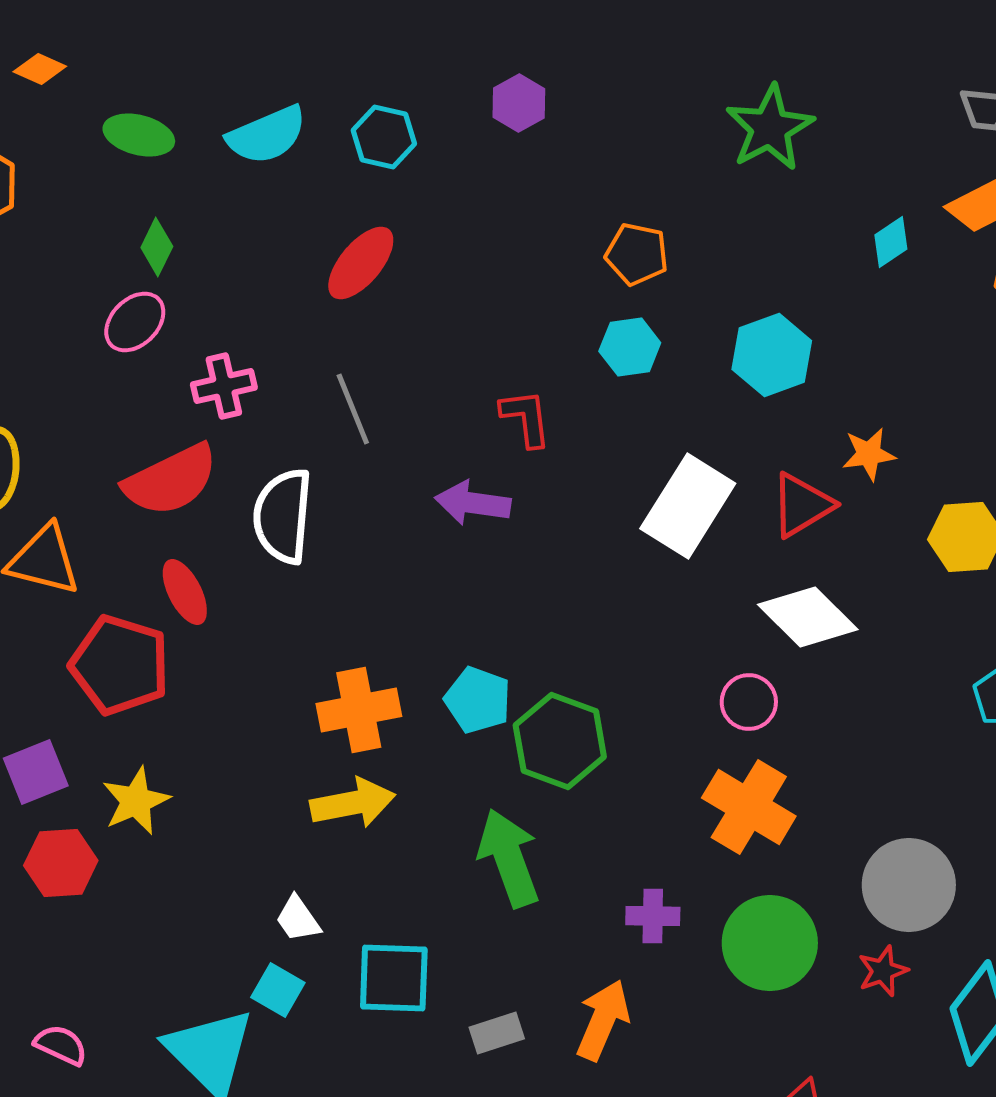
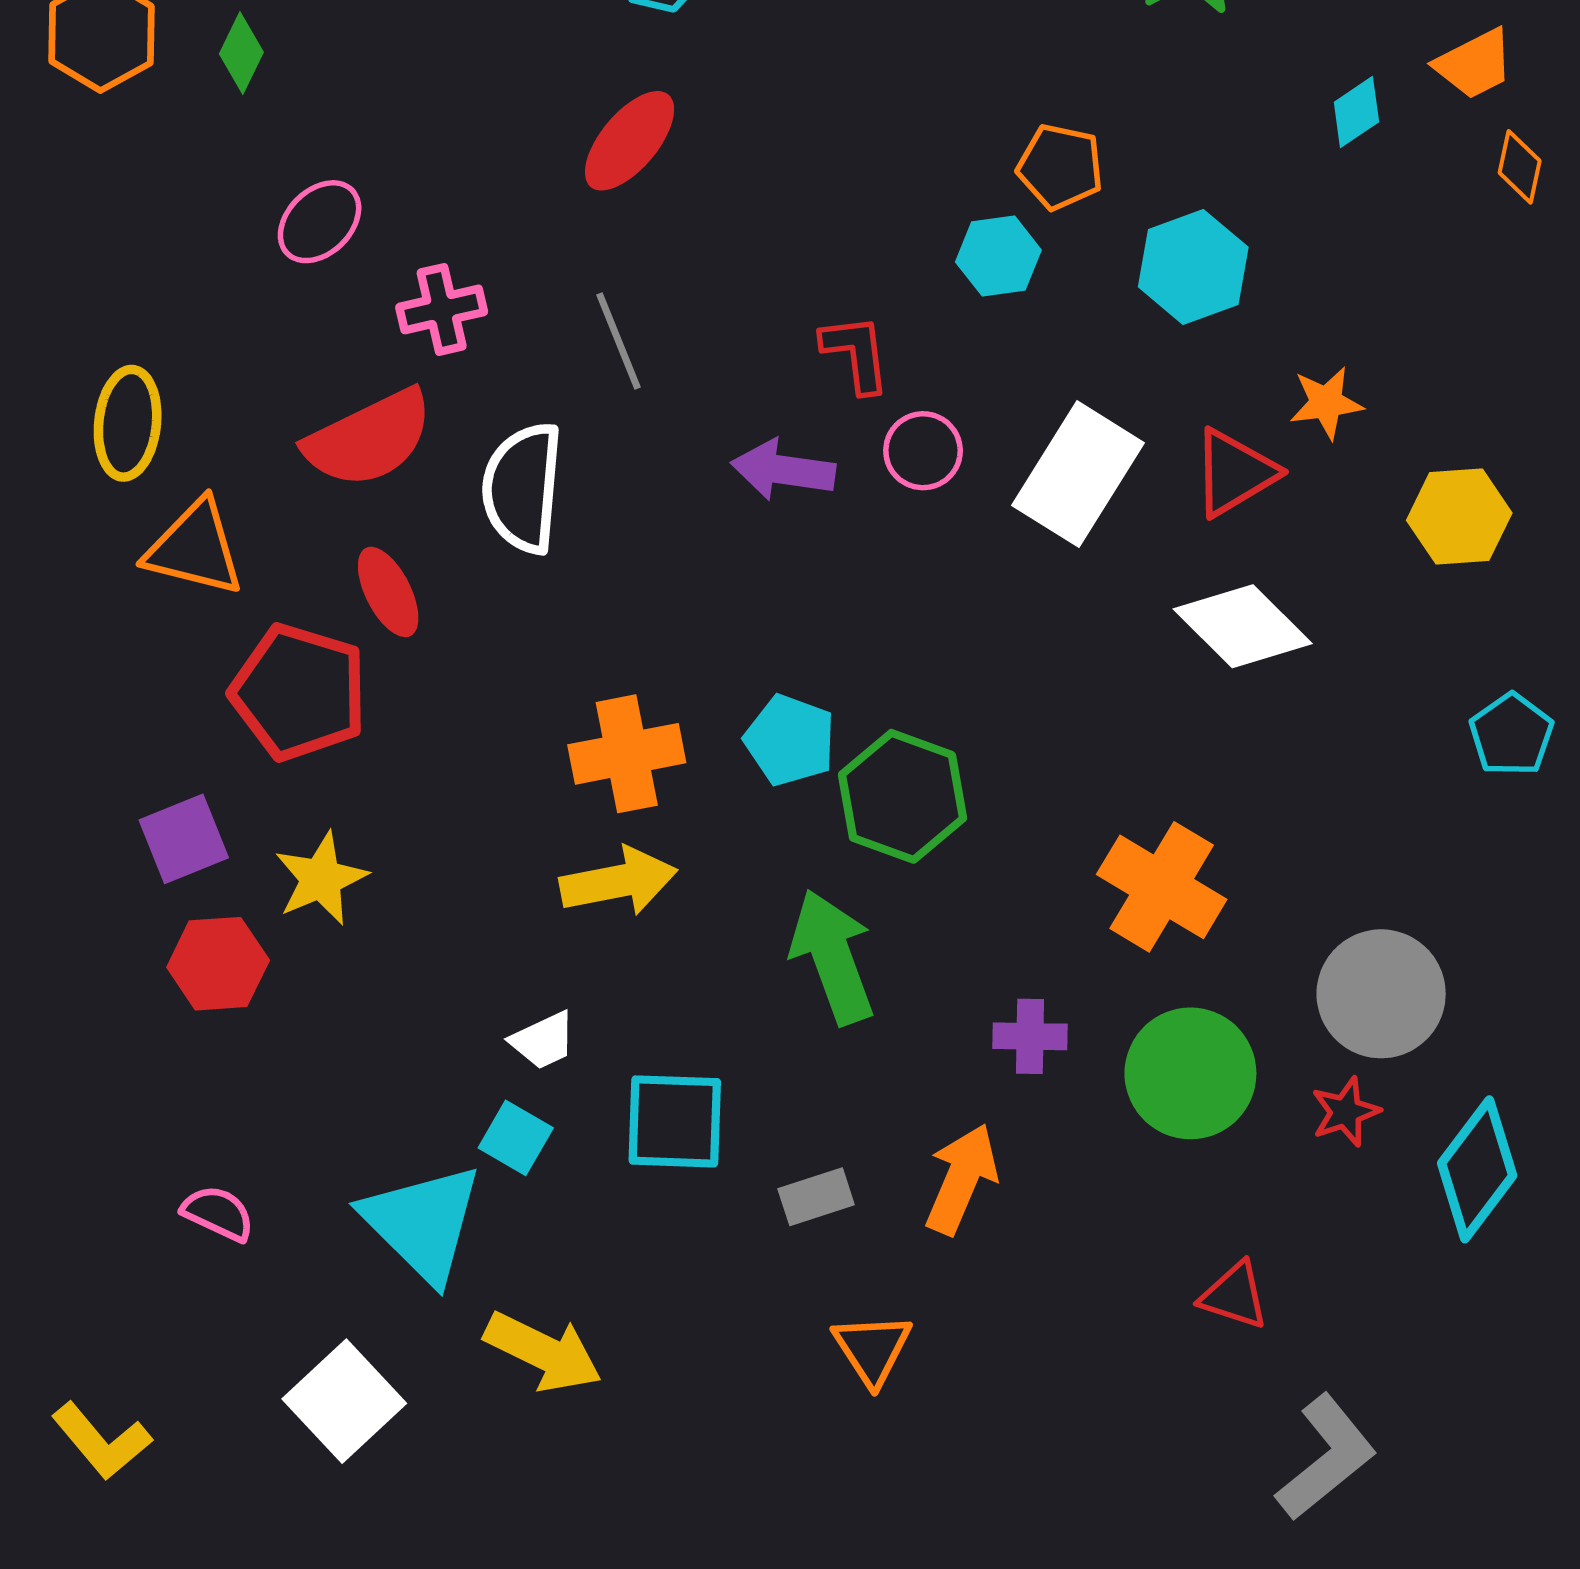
green diamond: (157, 247) -> (241, 53), moved
orange pentagon: (637, 254) -> (1060, 167), moved
pink circle: (749, 702) -> (923, 451), moved
white trapezoid: (298, 919) -> (543, 1040), turned -80

